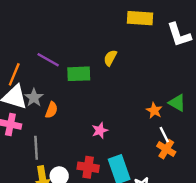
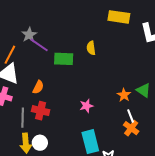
yellow semicircle: (110, 58) -> (91, 48), turned -40
gray star: (34, 98) -> (29, 35), moved
pink star: (100, 131) -> (86, 106), moved
red cross: (88, 167) -> (41, 111), moved

